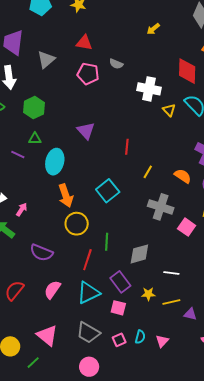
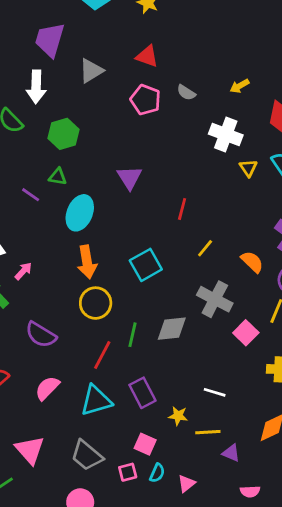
yellow arrow: (153, 29) -> (240, 86), moved
gray diamond: (139, 254) -> (172, 329), moved
pink square: (118, 308) -> (145, 444), moved

